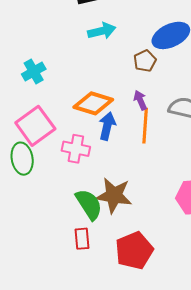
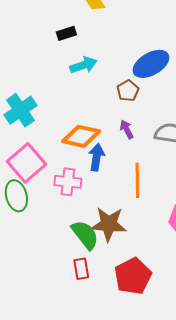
cyan cross: (34, 72) -> (20, 110), size x1.4
orange line: (145, 126) -> (137, 180), moved

